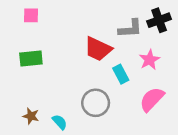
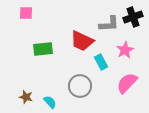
green rectangle: (31, 59) -> (43, 49), moved

